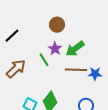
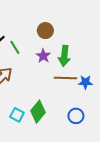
green arrow: (75, 49) -> (64, 56), turned -48
green line: (44, 60) -> (15, 47), moved

